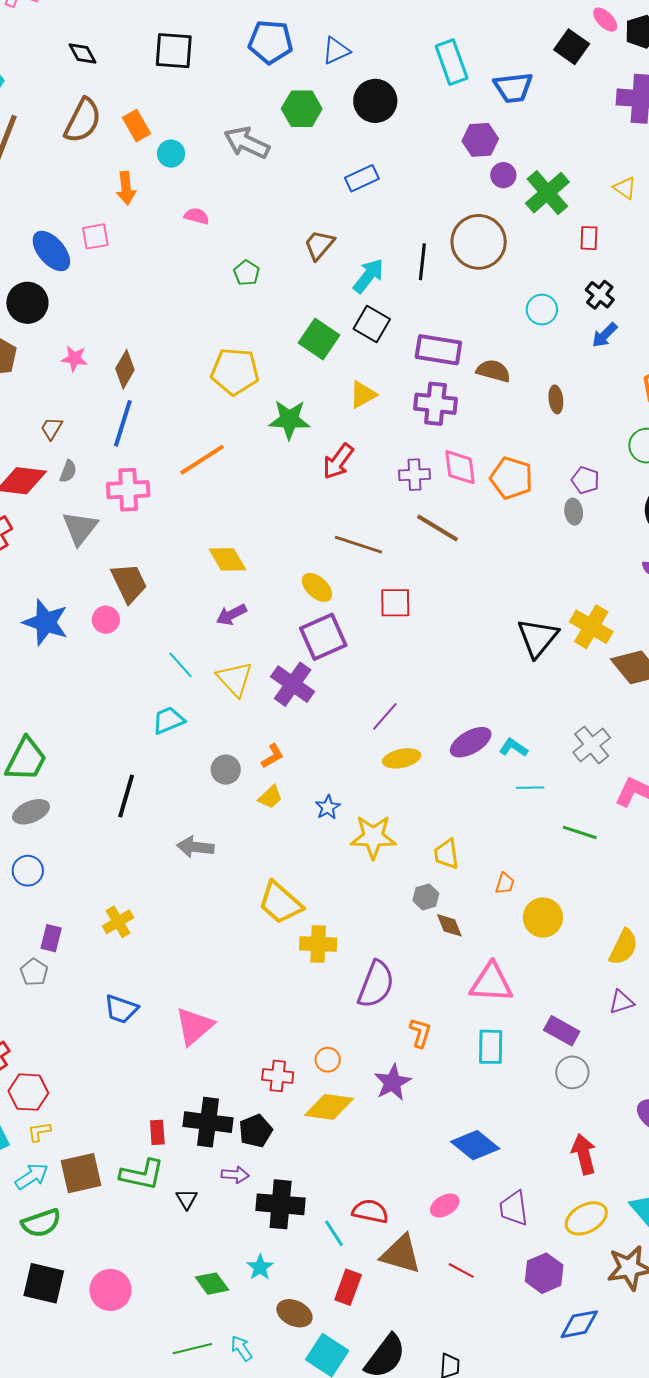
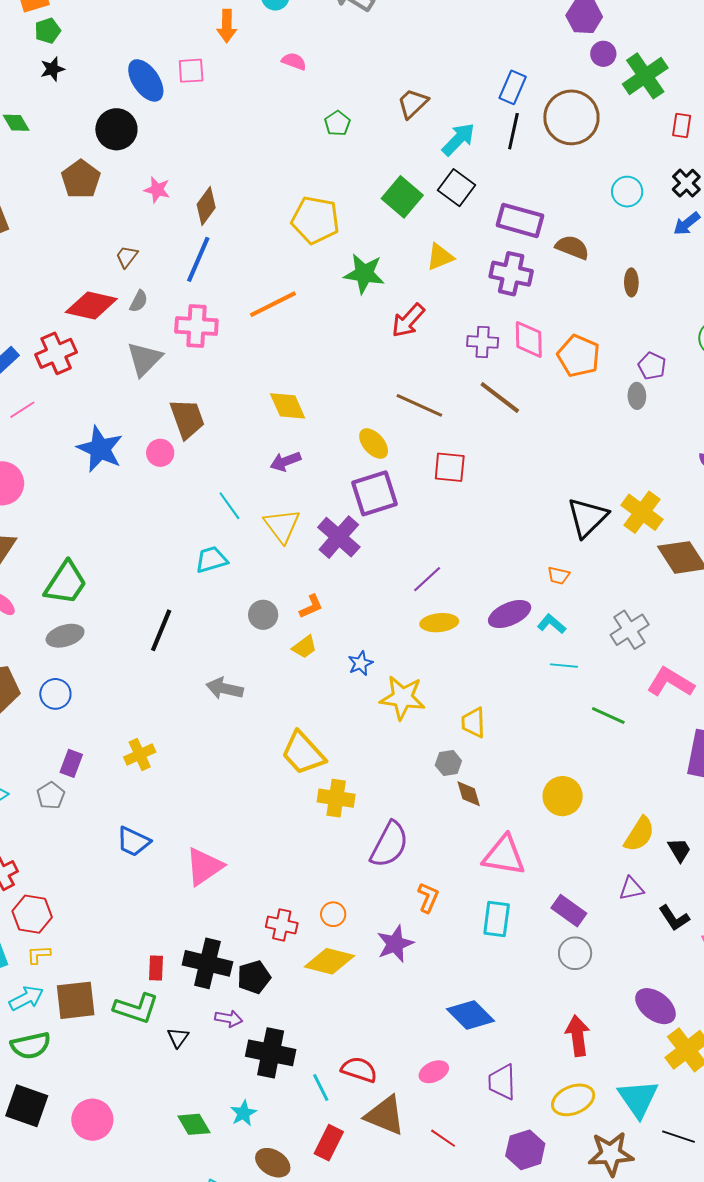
blue rectangle: (362, 178) -> (513, 87), moved, turned -48
orange trapezoid: (505, 883) -> (559, 575), moved, turned 80

